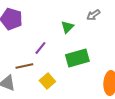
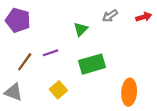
purple line: (40, 48) -> (51, 53), turned 32
brown line: (24, 66) -> (25, 62), moved, turned -42

